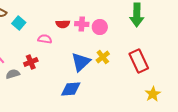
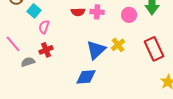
pink circle: (100, 27) -> (129, 15), moved
pink semicircle: (45, 39) -> (44, 27), moved, turned -80

